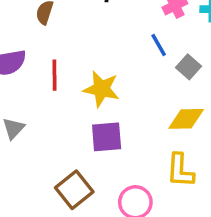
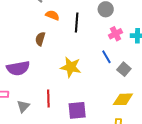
red line: (55, 75) -> (48, 98), moved
yellow star: (101, 89) -> (71, 67), moved

